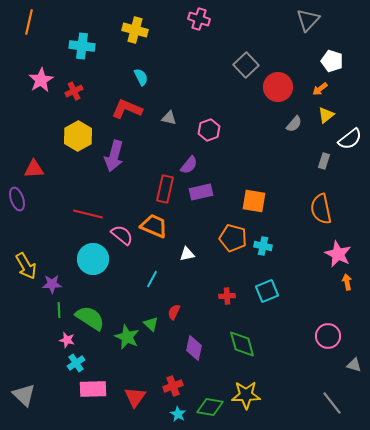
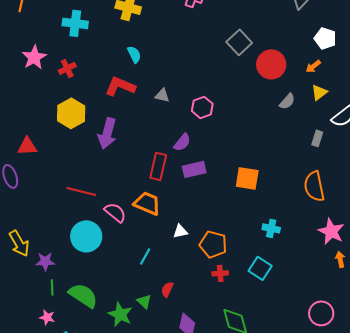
orange pentagon: (233, 238) -> (213, 244), moved
cyan cross: (263, 246) -> (271, 228), moved
cyan square: (267, 291) -> (260, 268), turned -35
pink star: (67, 340) -> (47, 317), moved

